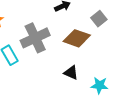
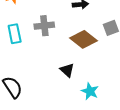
gray cross: (35, 38) -> (44, 26), size x0.7

